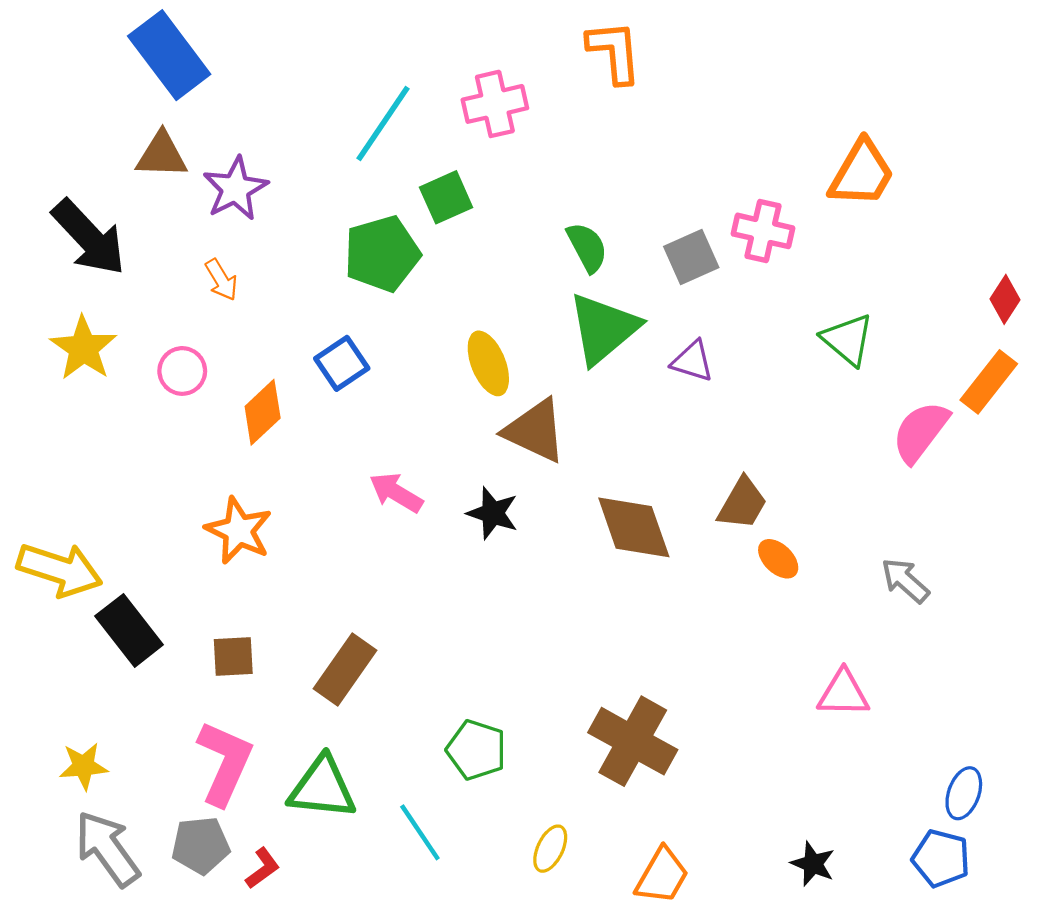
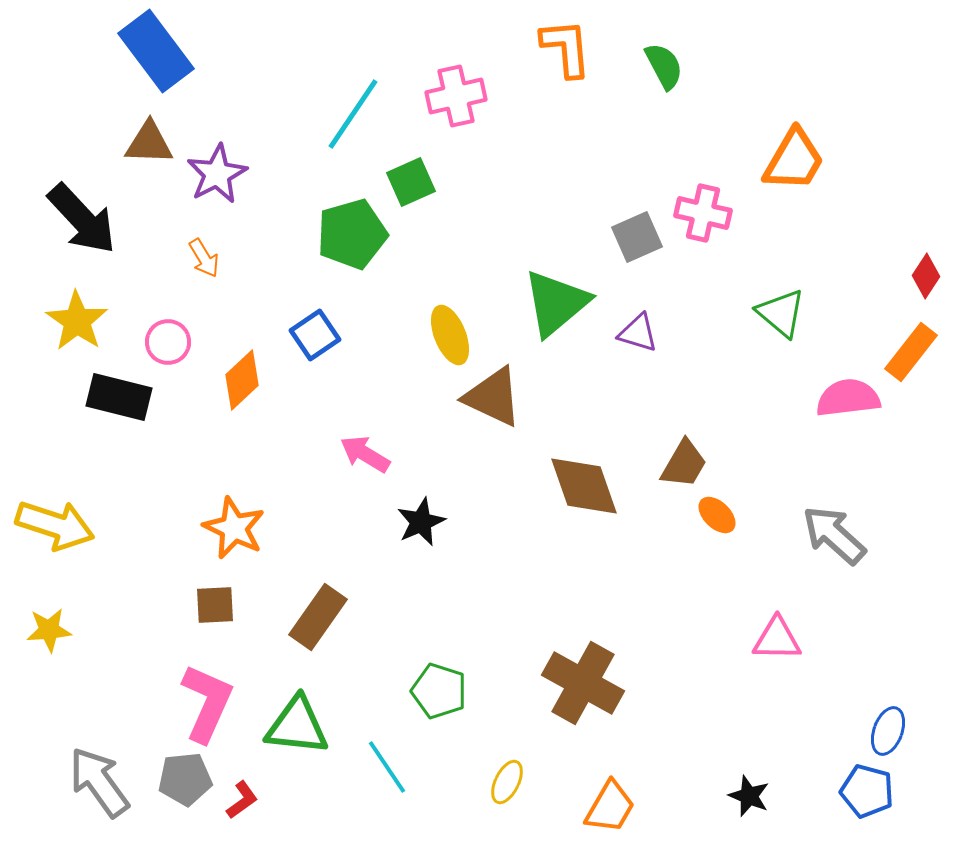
green semicircle: (587, 247) -> (664, 66), moved
pink semicircle: (920, 432) -> (848, 398), turned 46
black star: (493, 513) -> (421, 522), moved, turned 30
orange star: (239, 531) -> (234, 528), moved
gray arrow: (905, 580) -> (834, 535), size x1.4
black rectangle: (129, 630) -> (119, 397), moved, turned -38
yellow star: (83, 766) -> (49, 630), moved

